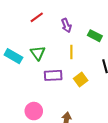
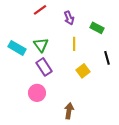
purple rectangle: (53, 75) -> (44, 67), moved, turned 60
pink circle: (34, 111) -> (37, 93), moved

